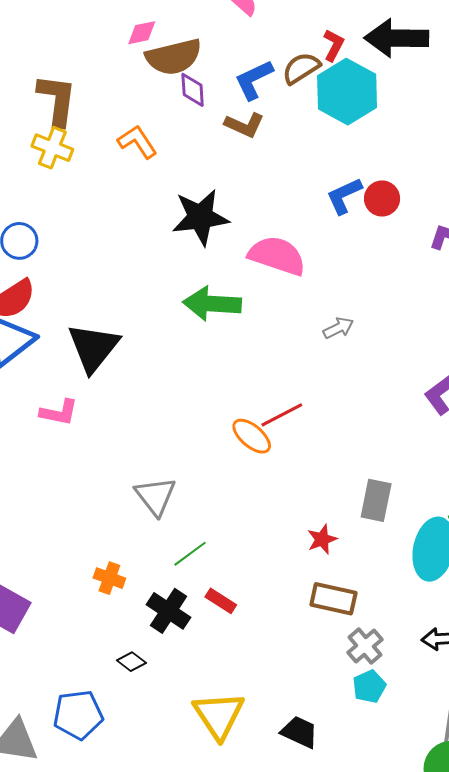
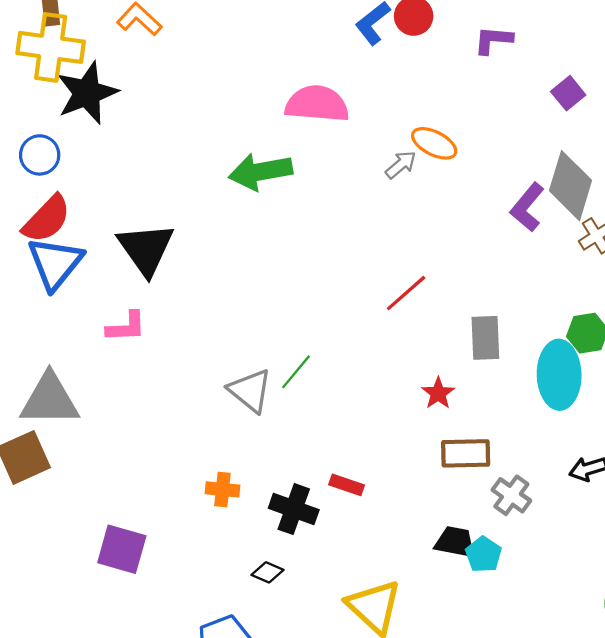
yellow cross: (52, 148) -> (51, 47), size x1.5
black star: (200, 217) -> (87, 93), moved
red line: (282, 415) -> (406, 293), moved
orange ellipse: (252, 436) -> (434, 143), moved
green line: (190, 554) -> (296, 372), moved
cyan pentagon: (369, 687) -> (483, 555), moved
black trapezoid: (299, 732) -> (455, 542), moved

